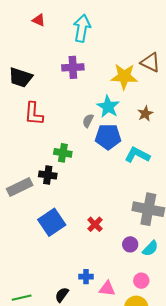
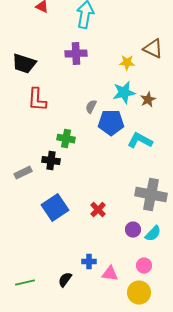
yellow star: (124, 76) -> (127, 63), size x0.6
cyan star: (108, 107) -> (124, 93), moved, turned 30
gray rectangle: (20, 187) -> (23, 173), size x0.7

